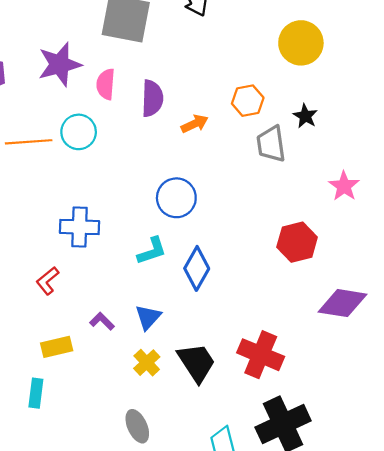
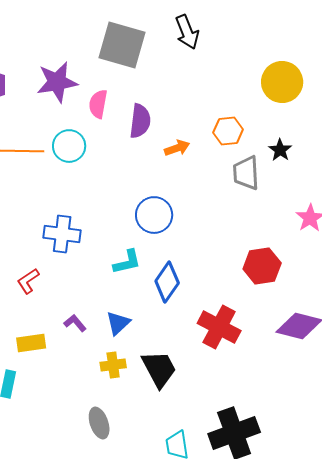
red cross: (261, 355) -> (219, 327), moved
yellow cross: (147, 363) -> (113, 365), turned 30

